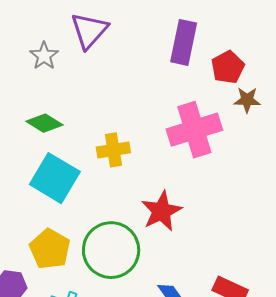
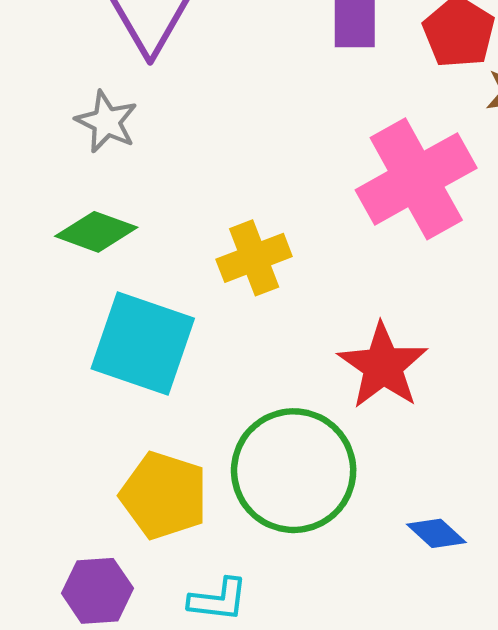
gray star: (44, 56) -> (106, 122), moved

